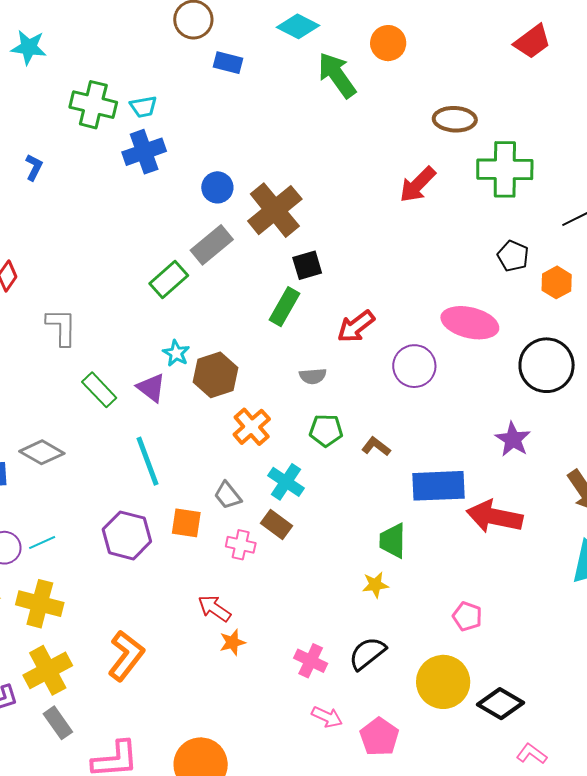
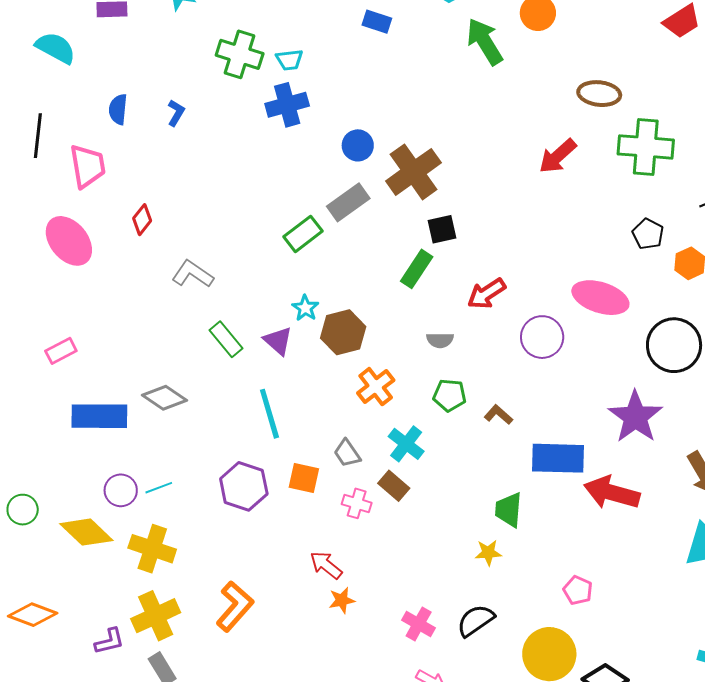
gray L-shape: (61, 327) -> (193, 274), turned -60
purple star: (513, 439) -> (635, 417), size x1.5

